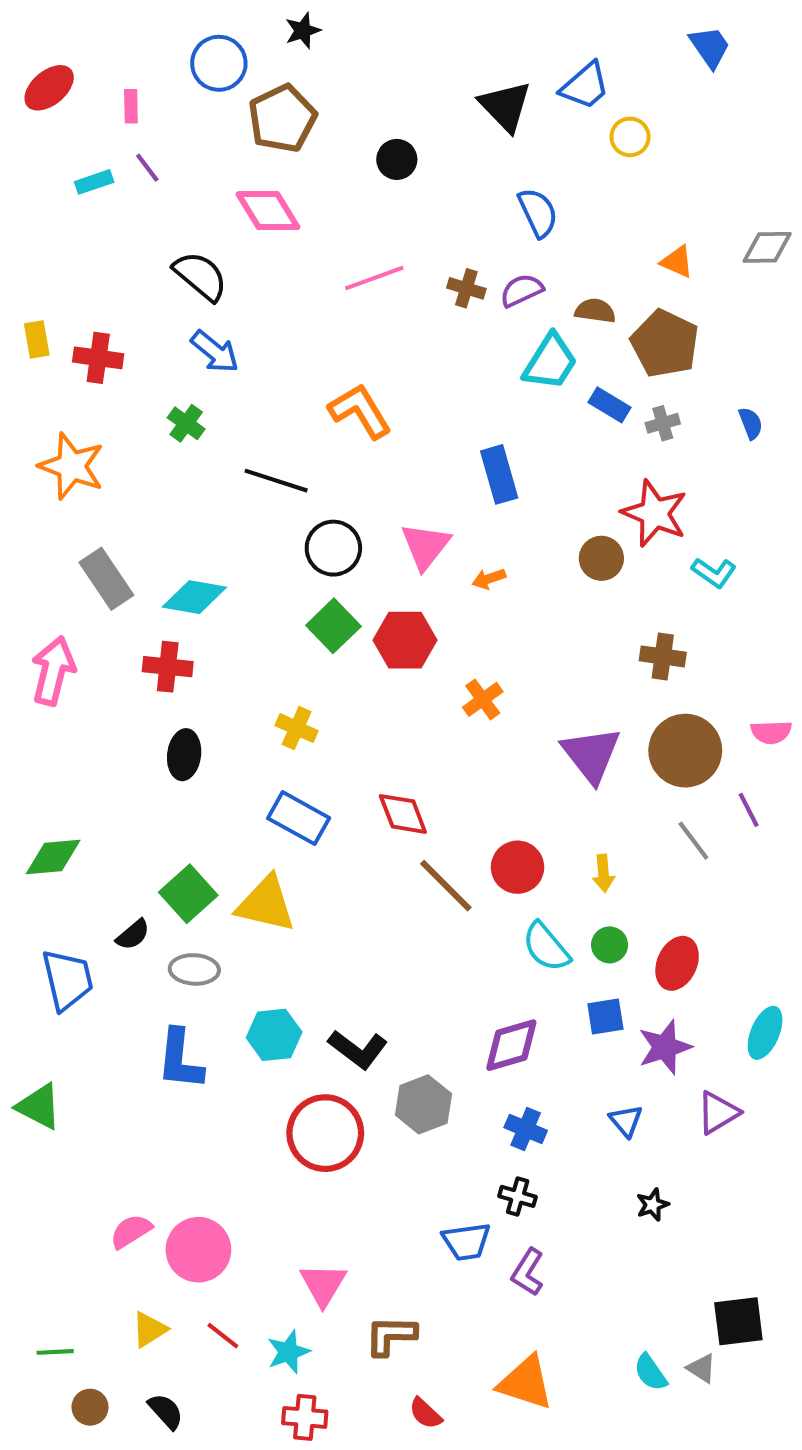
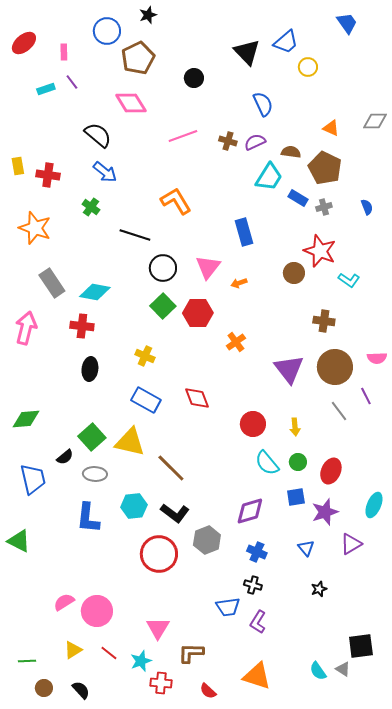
brown line: (446, 886) -> (171, 468), moved
red cross: (305, 1417) -> (161, 683), moved

